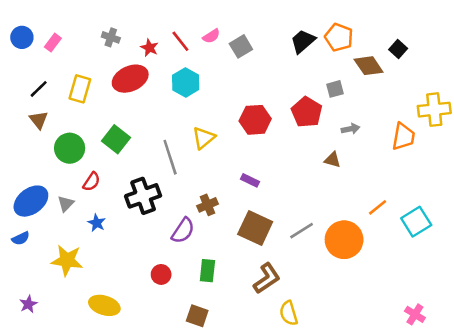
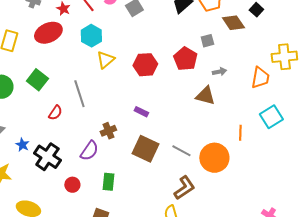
yellow triangle: (204, 138) -> (105, 60), moved
brown triangle: (332, 160) -> (205, 96), size x1.5
red semicircle: (91, 182) -> (55, 113), moved
black cross: (143, 196) -> (47, 157), moved, turned -36
orange line: (378, 207) -> (240, 133), turned -49
cyan square: (416, 222) -> (271, 117), moved
gray line: (302, 231) -> (181, 151), turned 60
brown L-shape: (267, 278) -> (184, 188), moved

